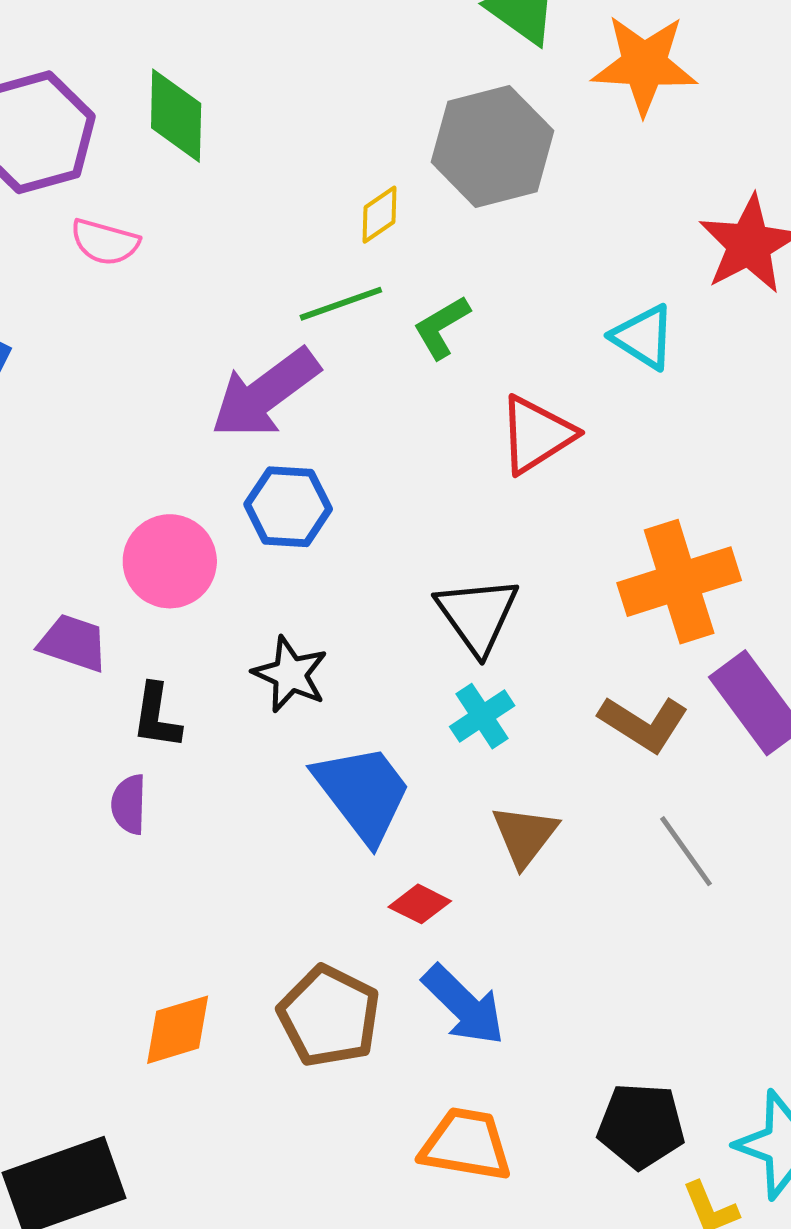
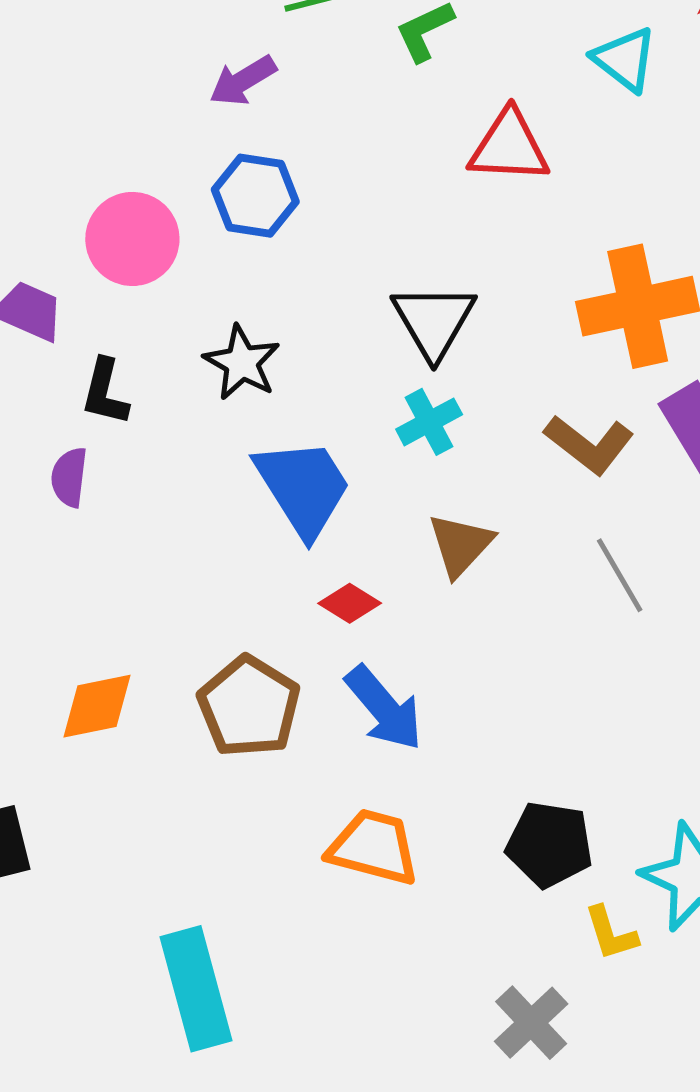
purple arrow: (265, 393) -> (243, 81), size x0.6
red triangle: (536, 435) -> (509, 147), turned 30

